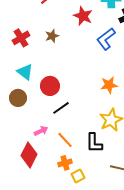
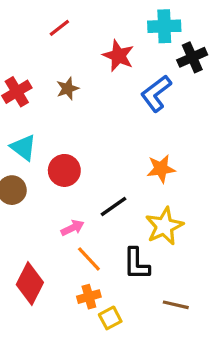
black line: (61, 108) -> (113, 206), moved
pink arrow: (41, 131) -> (73, 228), moved

